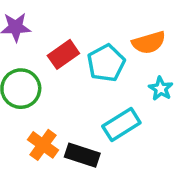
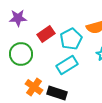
cyan rectangle: (121, 124) -> (67, 65), moved

